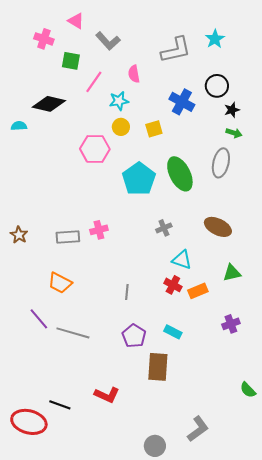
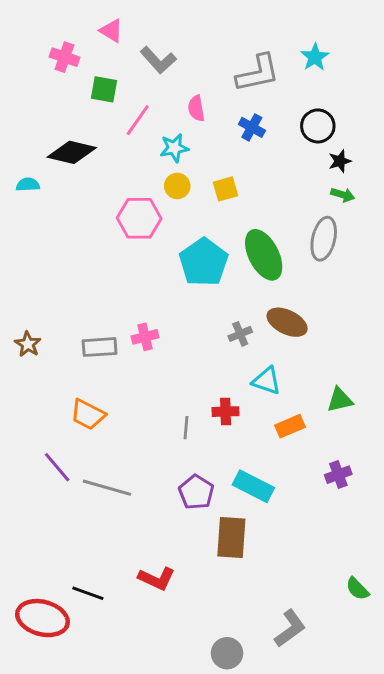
blue cross: (182, 102) -> (252, 127), moved, size x0.7
brown ellipse: (218, 227) -> (287, 322), moved
red cross: (173, 285) -> (226, 412), moved, turned -30
cyan rectangle: (173, 332) -> (253, 486), size x1.5
green semicircle: (248, 390) -> (357, 589), moved

